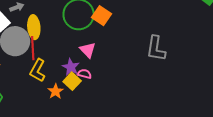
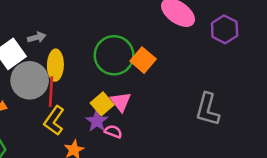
yellow square: (72, 81) -> (102, 104), moved

